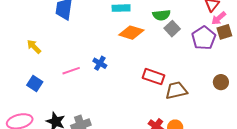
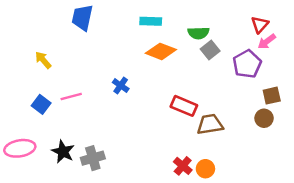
brown square: (224, 32) -> (272, 96), moved
pink line: (71, 71) -> (71, 97), moved

